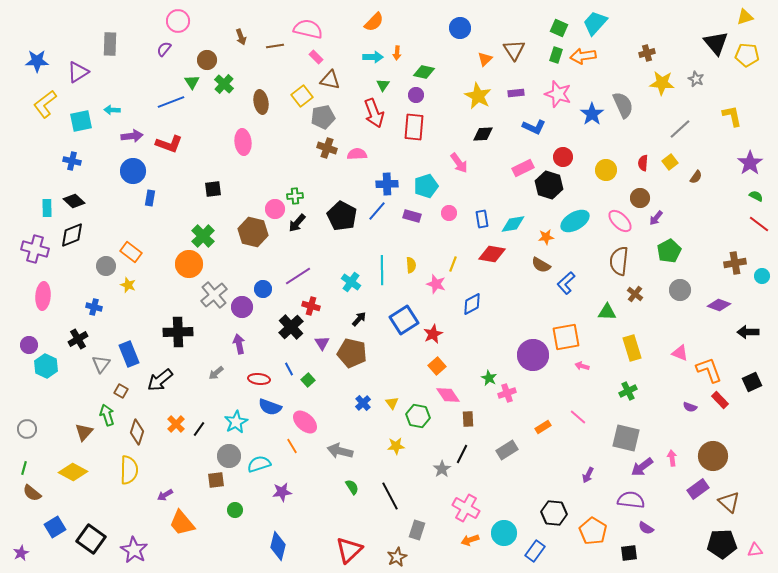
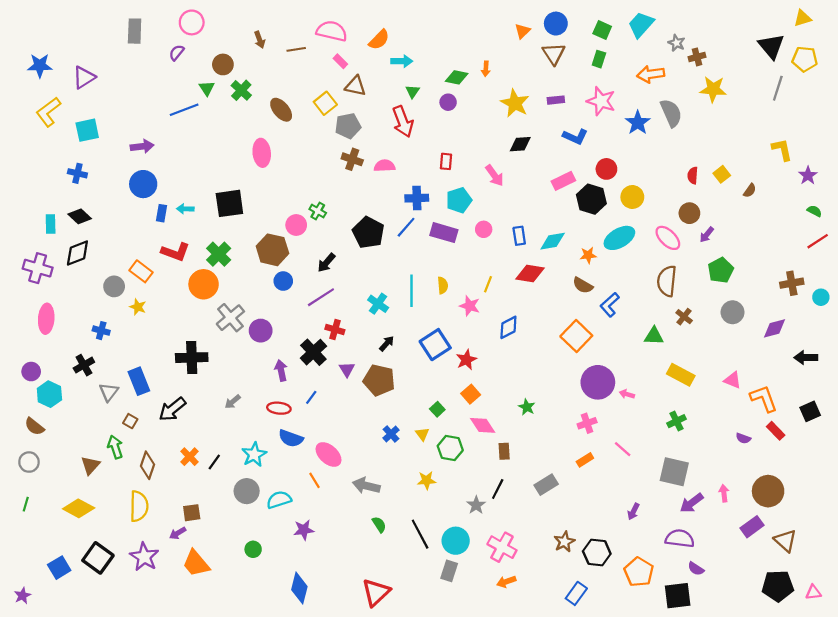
orange semicircle: (374, 22) -> (379, 40), moved
blue circle: (460, 28) -> (556, 24), moved
gray rectangle: (110, 44) -> (135, 31), moved
orange arrow: (397, 53) -> (486, 69), moved
orange arrow: (583, 56) -> (651, 74), moved
orange triangle: (485, 59) -> (522, 31), moved
gray star: (696, 79) -> (676, 43), moved
brown ellipse: (261, 102) -> (281, 110), turned -30
cyan arrow: (112, 110) -> (185, 209), moved
yellow L-shape: (732, 116) -> (782, 150), moved
red rectangle: (414, 127) -> (446, 161), moved, size x0.6
gray line: (680, 129) -> (778, 88), moved, turned -30
red L-shape: (169, 144) -> (176, 252), moved
purple star: (750, 163) -> (808, 175), size x0.7
yellow circle: (606, 170) -> (632, 197), moved
black square: (213, 189) -> (229, 203), size x1.6
green cross: (295, 196) -> (318, 211), turned 35
purple rectangle: (412, 216) -> (444, 233), size x1.4
black arrow: (297, 223) -> (326, 263), moved
red line: (759, 224) -> (818, 241), turned -70
blue circle: (263, 289) -> (283, 281), moved
purple diamond: (719, 305) -> (775, 328), turned -35
orange square: (566, 337) -> (576, 336), moved, turned -36
purple arrow: (239, 344) -> (281, 370), moved
yellow rectangle: (632, 348) -> (681, 375), turned -45
purple circle: (533, 355) -> (598, 382), moved
blue line: (289, 369) -> (311, 397), turned 64
green square: (308, 380) -> (437, 409), moved
pink cross: (507, 393) -> (587, 423), moved
brown square: (216, 480) -> (192, 513), moved
brown semicircle: (32, 493) -> (34, 426), moved
cyan circle: (504, 533) -> (456, 541), moved
black square: (91, 539) -> (98, 558), moved
purple star: (134, 550) -> (144, 557), moved
black square: (629, 553) -> (678, 596), size x1.5
brown star: (397, 557) -> (564, 542), moved

